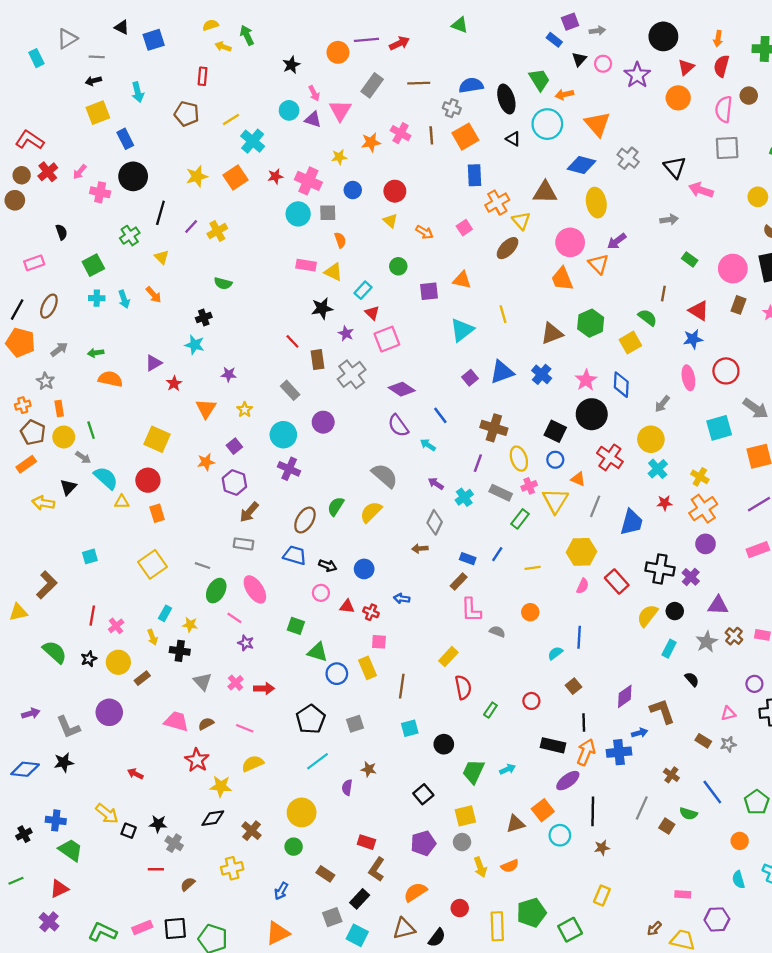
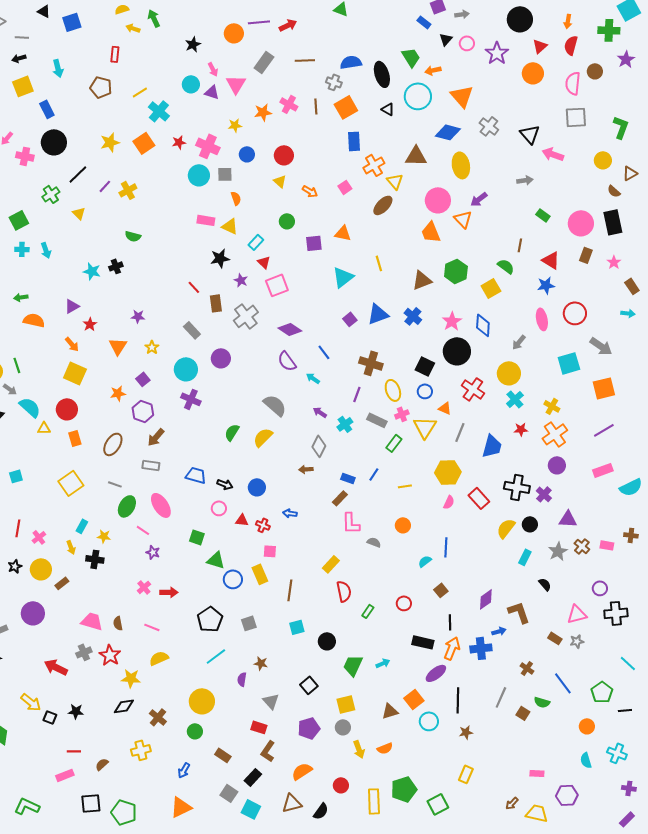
black line: (160, 213) -> (78, 174), turned 30
orange arrow: (154, 295) -> (72, 344), moved
cyan star: (195, 345) -> (92, 271), moved
brown ellipse: (305, 520) -> (113, 444), moved
gray triangle: (203, 682) -> (271, 701), moved
pink triangle: (728, 713) -> (577, 614), size x1.5
brown semicircle: (206, 724) -> (118, 623), turned -72
red arrow: (135, 774) -> (56, 667), size x1.6
gray cross: (174, 843) -> (84, 652), moved, turned 35
gray square: (332, 917) -> (229, 793), turned -36
pink rectangle: (142, 927) -> (65, 775), moved

